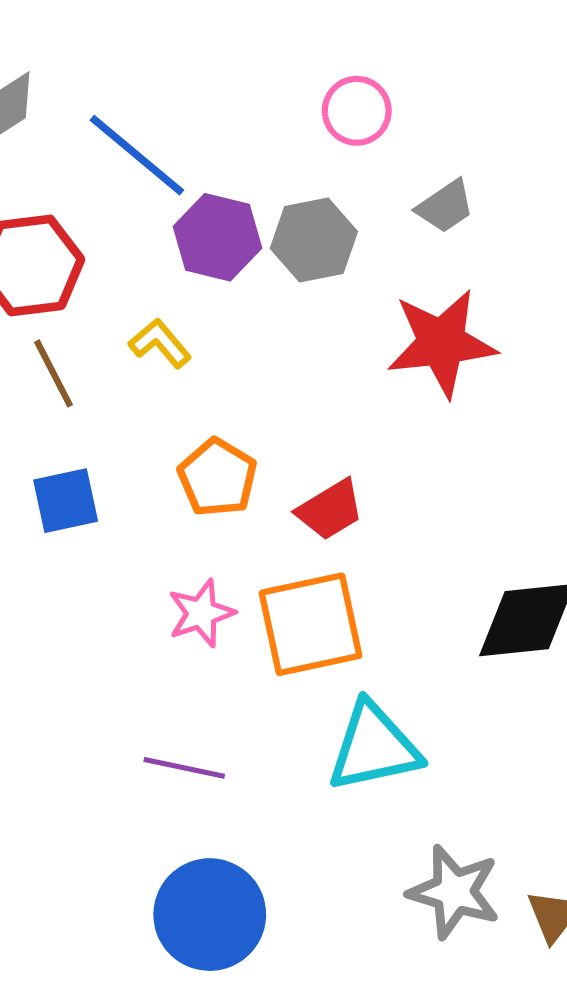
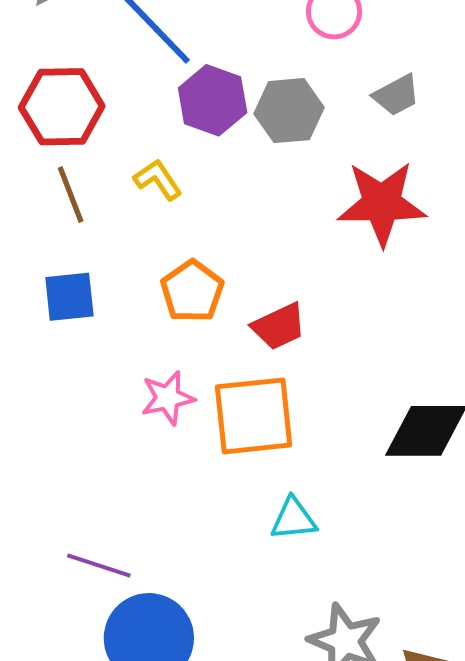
cyan triangle: (374, 747) -> (294, 519), size x0.6
purple line: (184, 768) -> (99, 565), moved

